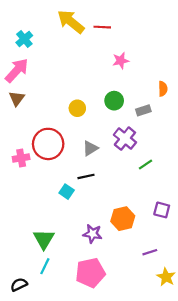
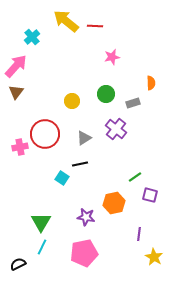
cyan cross: (24, 39) -> (32, 37), moved
green line: (146, 164) -> (135, 177), moved
purple line: (150, 252) -> (139, 234), turned -64

